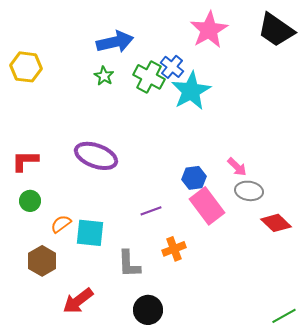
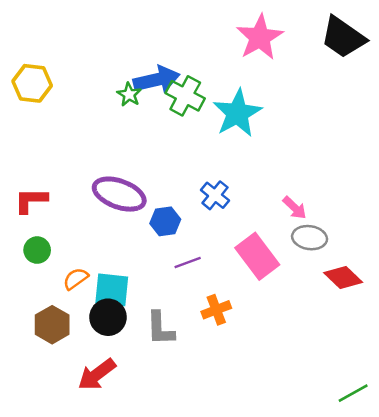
blue arrow: (115, 42) -> (157, 80), moved
blue cross: (172, 67) -> (215, 195), moved
blue hexagon: (194, 178) -> (165, 221), moved
black circle: (148, 310) -> (108, 317), moved

